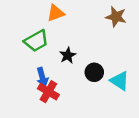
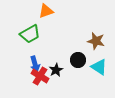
brown star: (116, 17) -> (96, 41), moved
black star: (68, 55) -> (56, 70), moved

